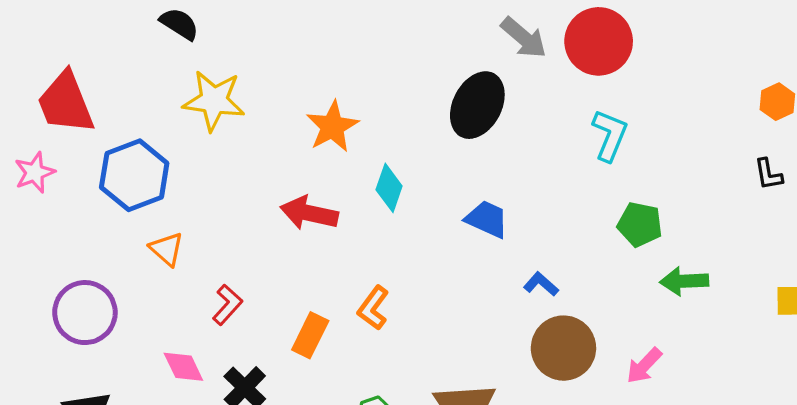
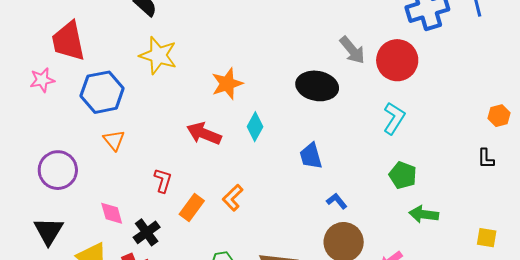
black ellipse: (477, 105) -> (317, 86), turned 63
blue trapezoid: (487, 219) -> (311, 156), turned -140
red L-shape: (227, 305) -> (163, 180), moved, turned -35

